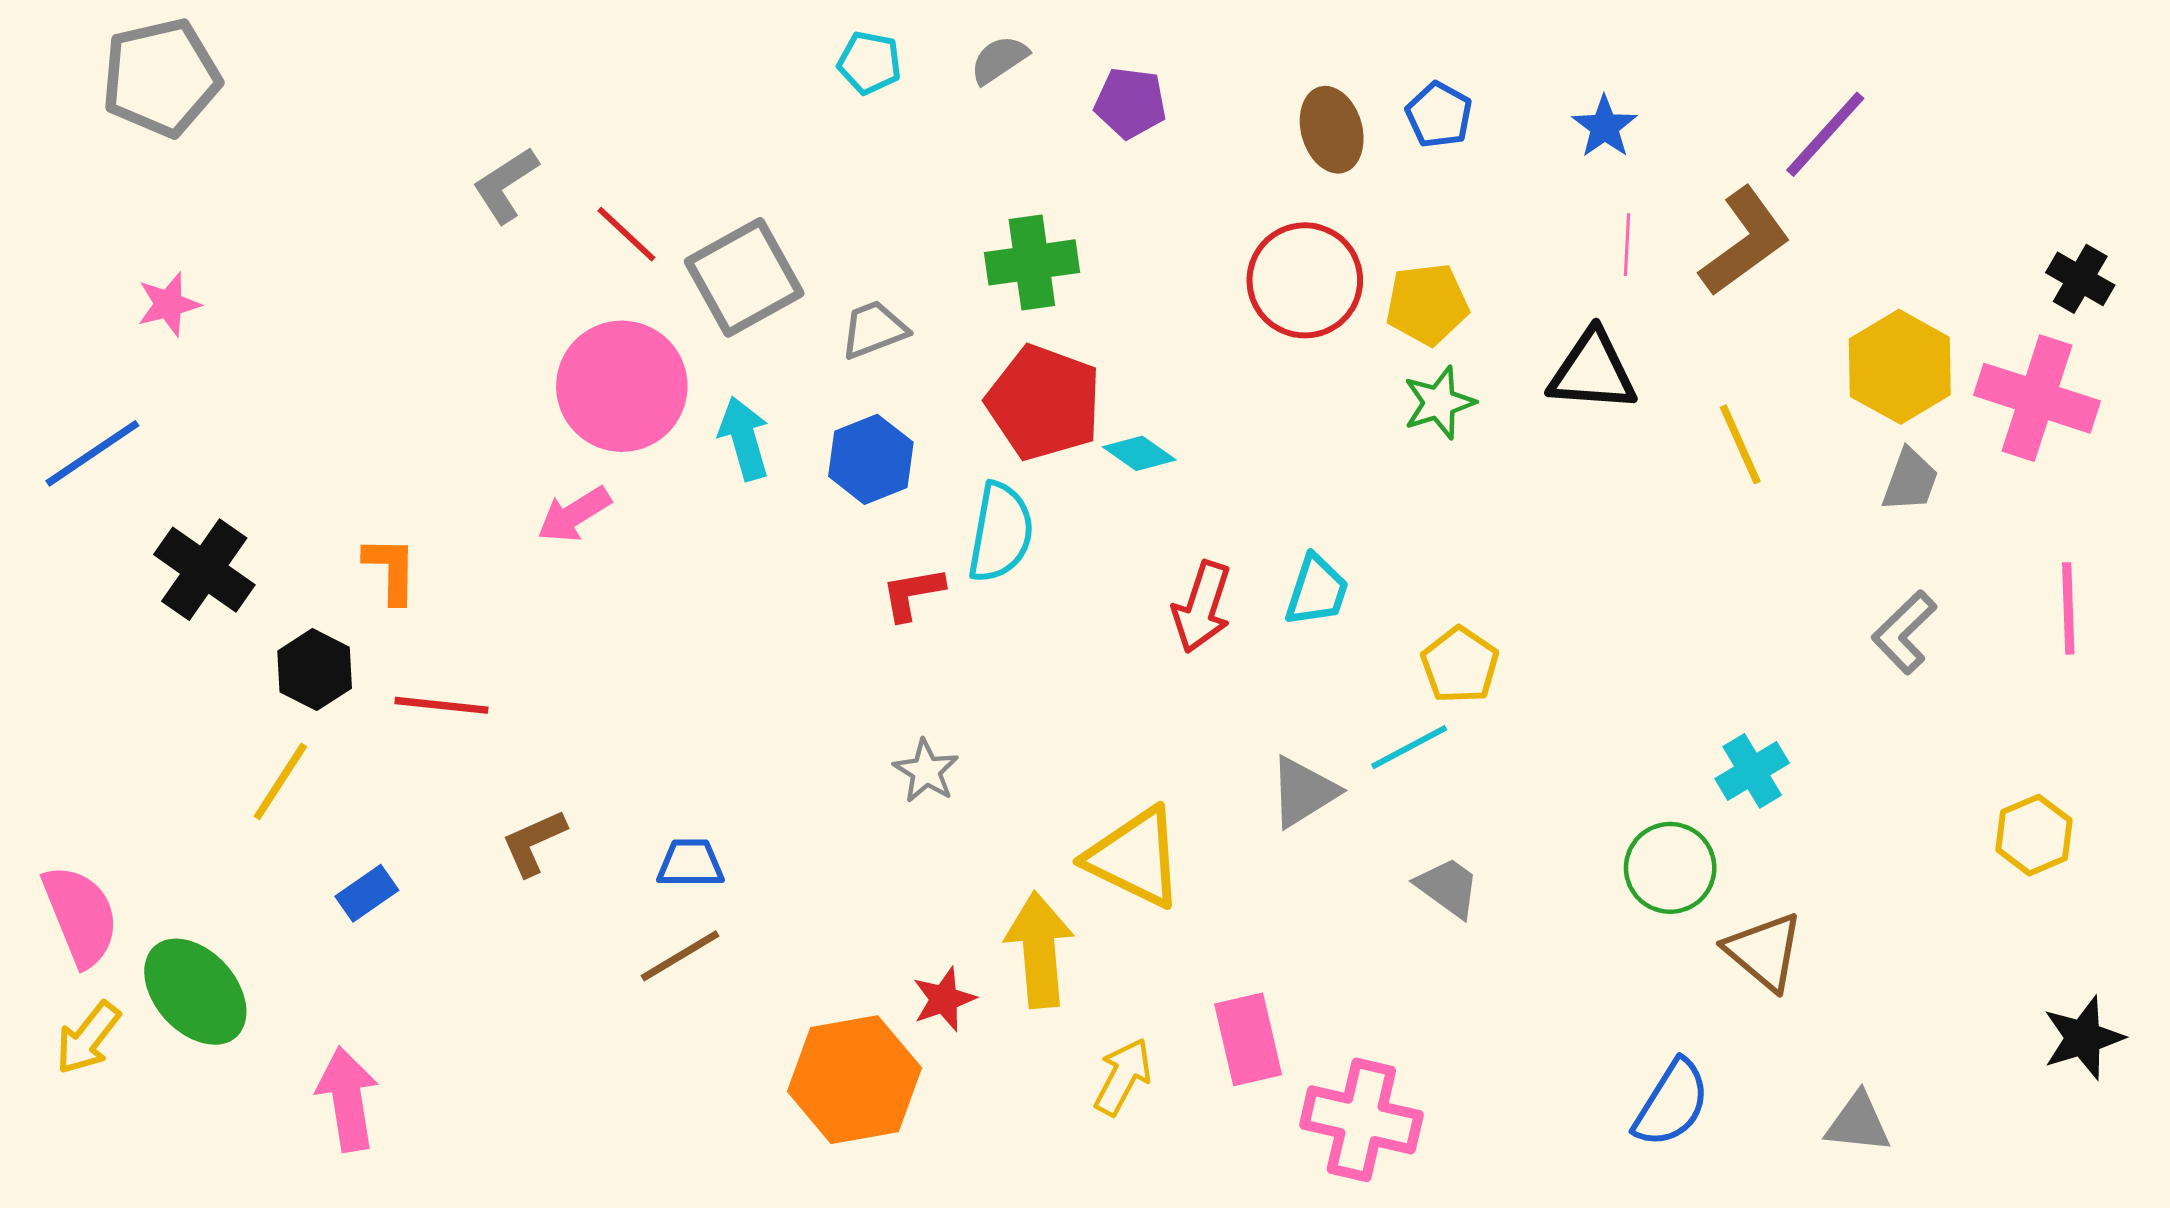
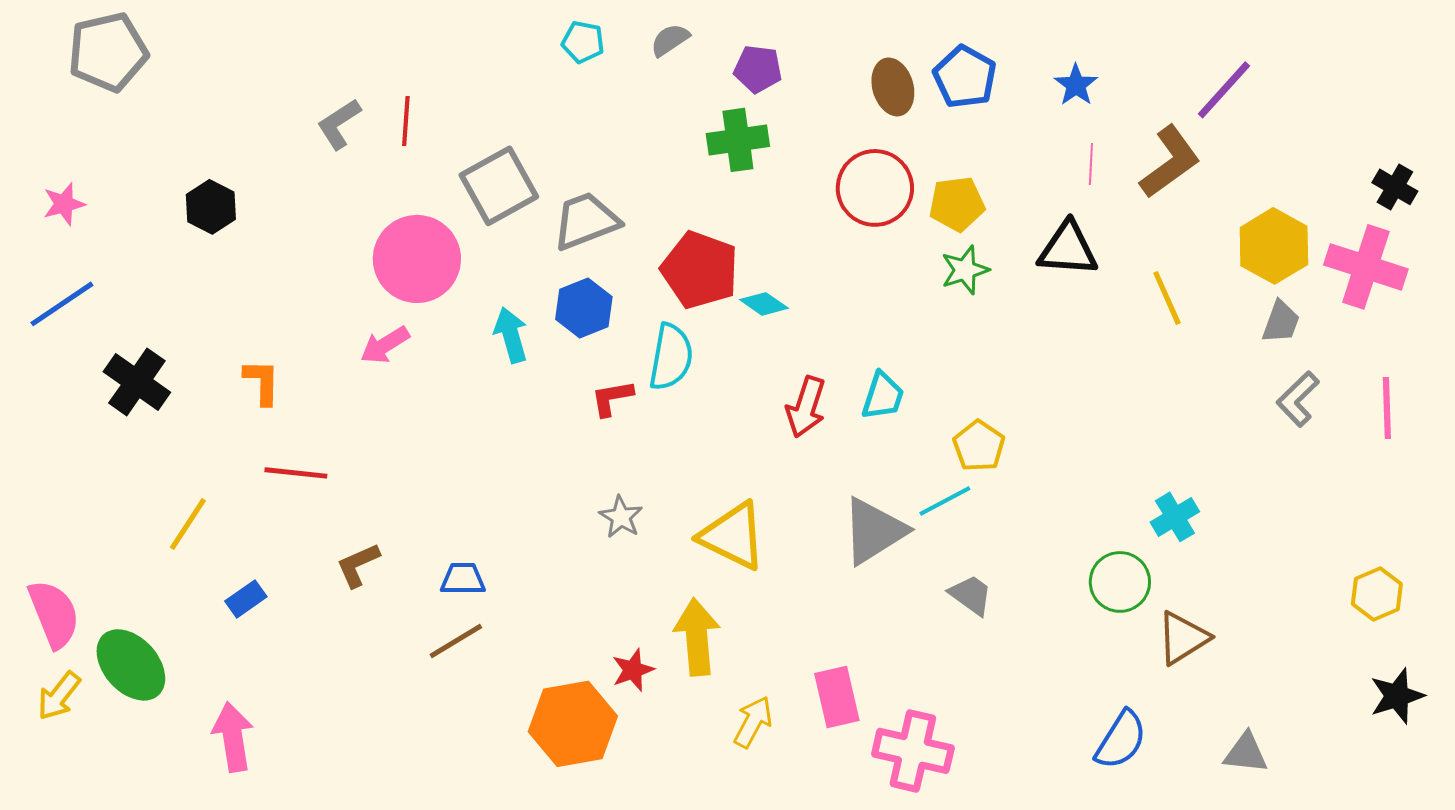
blue pentagon: (1439, 115) -> (965, 77), size x1.4
red line: (626, 234) -> (406, 121), moved, turned 51
green cross: (1032, 262) -> (738, 140), moved
pink star: (169, 304) -> (64, 204), moved
gray trapezoid: (874, 330) -> (586, 221), size x1.5
cyan arrow: (744, 438) -> (511, 335), moved
gray L-shape: (1904, 632) -> (1298, 399), moved
black hexagon: (315, 670) -> (211, 207), moved
gray triangle: (1303, 792) -> (874, 531), size x1.4
yellow hexagon: (2034, 835) -> (1377, 594), moved
yellow triangle: (1135, 857) -> (733, 536), moved
brown triangle: (1764, 951) -> (1183, 638), turned 48

